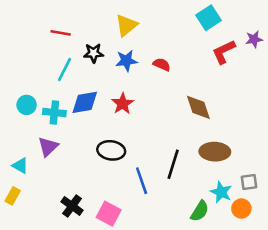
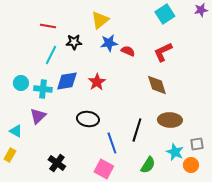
purple star: (254, 39) -> (201, 10), moved
red L-shape: (224, 52) -> (163, 52), moved
blue star: (126, 61) -> (109, 43), moved
green semicircle: (200, 211) -> (148, 165), moved
pink square: (109, 214) -> (104, 169), moved

